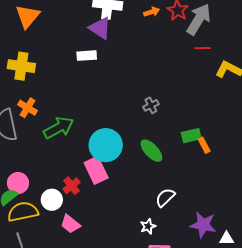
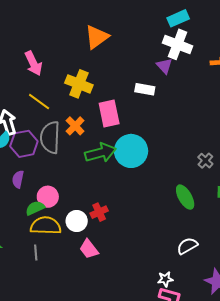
purple triangle: (100, 28) -> (164, 66), size x0.7
gray cross: (151, 105) -> (205, 161), moved, turned -35
cyan circle: (106, 145) -> (131, 151), moved
pink rectangle: (96, 170) -> (109, 114), moved
white star: (148, 226) -> (165, 279), moved

